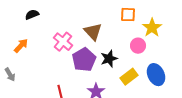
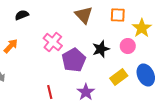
brown triangle: (93, 32) -> (84, 15), moved
black star: (109, 59) -> (101, 49), moved

